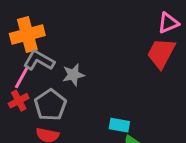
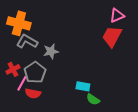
orange cross: (27, 35) -> (19, 23), turned 30
pink line: (22, 78) -> (22, 83), moved

